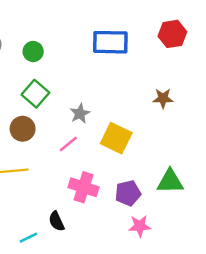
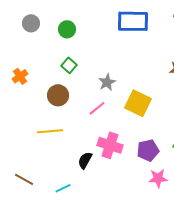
green square: (35, 94) -> (69, 65), size x0.7
black semicircle: (57, 221) -> (85, 160), moved, turned 54

